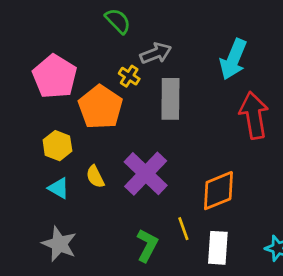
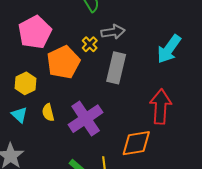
red arrow: (254, 115) -> (161, 107), moved

